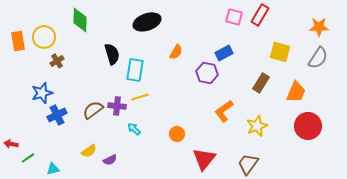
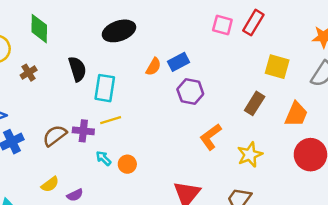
blue rectangle: (224, 53) -> (178, 62), moved
brown cross: (57, 61) -> (29, 73), moved
orange circle: (177, 134) -> (127, 164), moved

